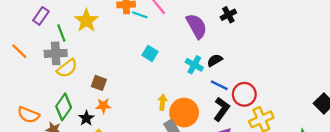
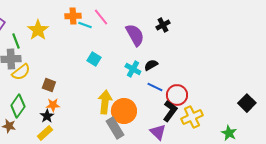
yellow arrow: (162, 102) -> (105, 102), size x1.6
black L-shape: (222, 109) -> (170, 111), moved
black star: (86, 118) -> (47, 116), moved

